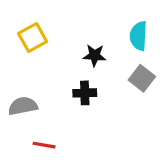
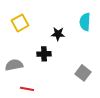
gray square: (142, 78) -> (83, 73), moved
black cross: (85, 93) -> (44, 54), moved

